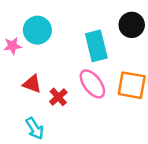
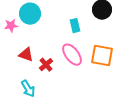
cyan rectangle: (96, 46) -> (75, 26), size x0.6

